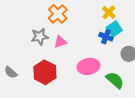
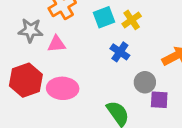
cyan square: (114, 29) -> (104, 17), moved
pink ellipse: (89, 66) -> (63, 88), moved

